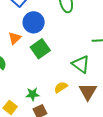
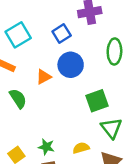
green square: (40, 49) -> (97, 101), moved

